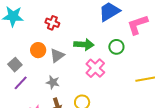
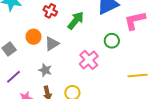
green arrow: (84, 45) -> (76, 21), moved, turned -60
purple line: (21, 83) -> (14, 77), moved

